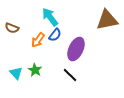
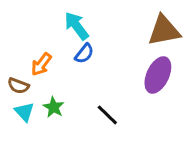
brown semicircle: (12, 28) -> (18, 86), moved
orange arrow: (38, 40) -> (41, 64), moved
purple ellipse: (76, 49) -> (158, 75), moved

